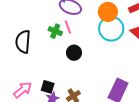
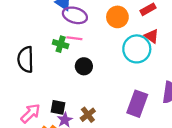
pink line: (68, 27) -> (74, 38), turned -56
cyan circle: (111, 29) -> (137, 49), moved

